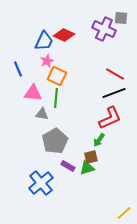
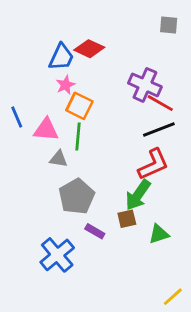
purple cross: (104, 29) -> (145, 85), moved
blue line: (18, 69) -> (17, 117), moved
green arrow: (99, 140) -> (138, 195), size x1.6
green triangle: (87, 168) -> (159, 234), moved

